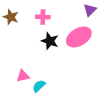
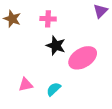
pink ellipse: (79, 37) -> (83, 58), moved
cyan semicircle: (39, 86) -> (54, 89), moved

